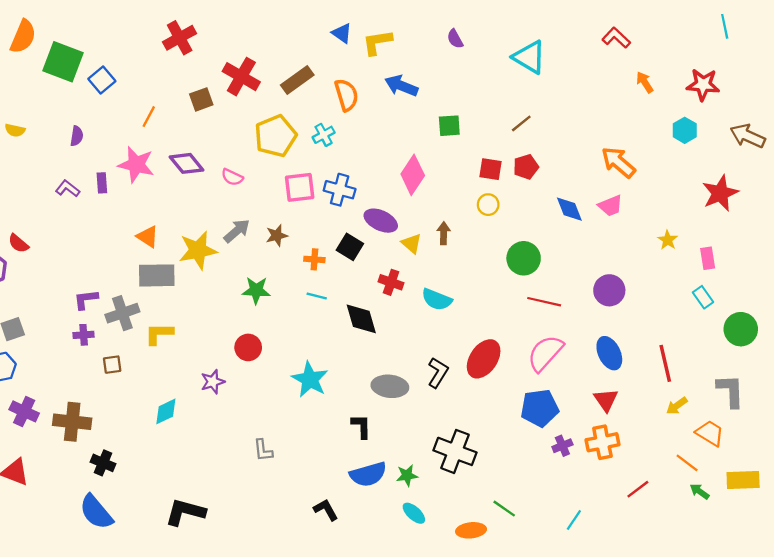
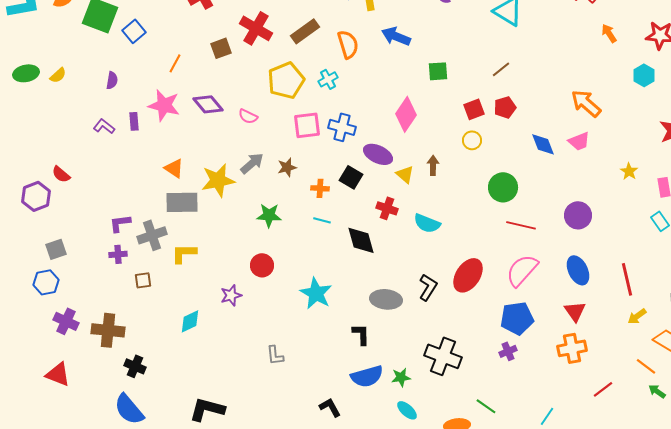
yellow semicircle: (15, 130) -> (58, 75), turned -54
red square: (490, 169) -> (474, 109), turned -30
purple cross: (562, 446) -> (508, 351), moved

